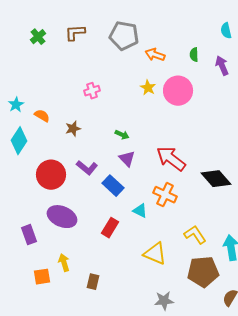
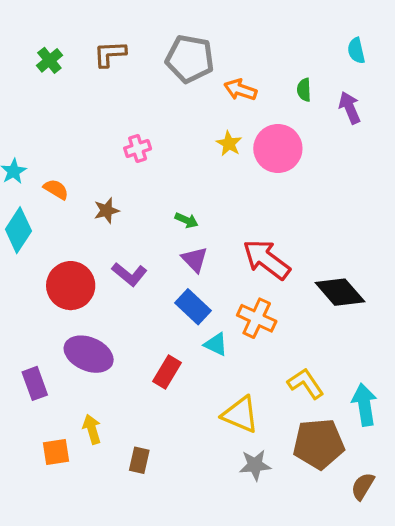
blue rectangle: (113, 186) -> (193, 307), moved
gray star: (164, 301) -> (255, 465), moved

